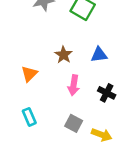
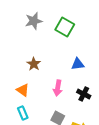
brown star: (63, 55) -> (34, 64), moved
orange triangle: (29, 74) -> (23, 90), moved, turned -40

